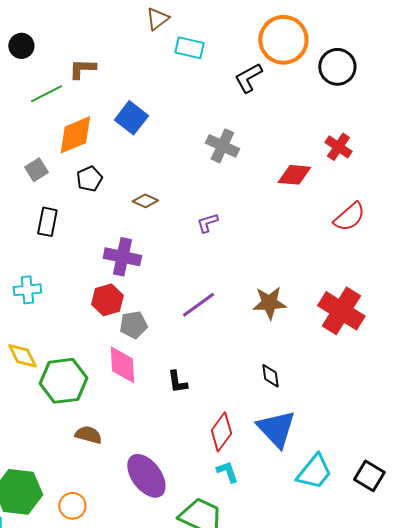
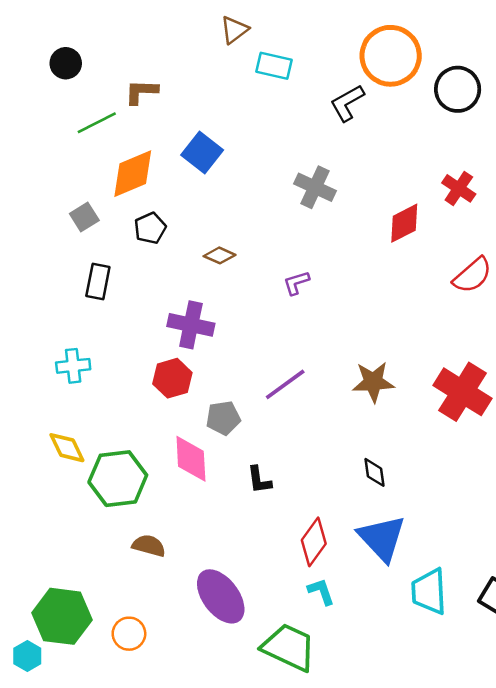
red diamond: (294, 175) -> (404, 223), turned -32
gray pentagon: (133, 325) -> (223, 418), moved
cyan trapezoid: (314, 472) -> (429, 591), turned 138

